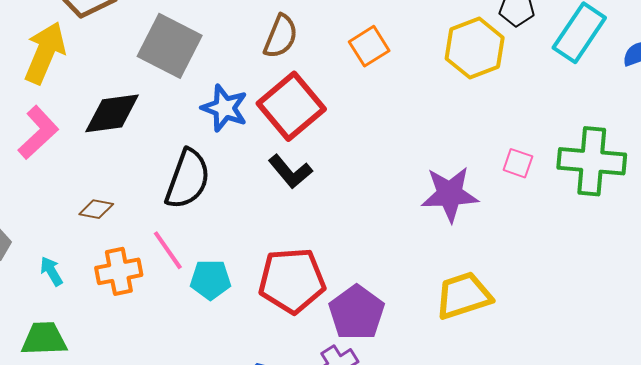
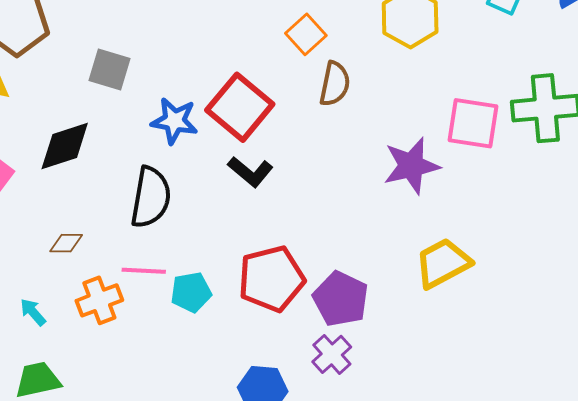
brown semicircle: (281, 36) -> (335, 84), moved
gray square: (170, 46) -> (110, 69), size x0.7
pink square: (518, 163) -> (473, 123), size x1.8
pink line: (168, 250) -> (144, 271), turned -42

